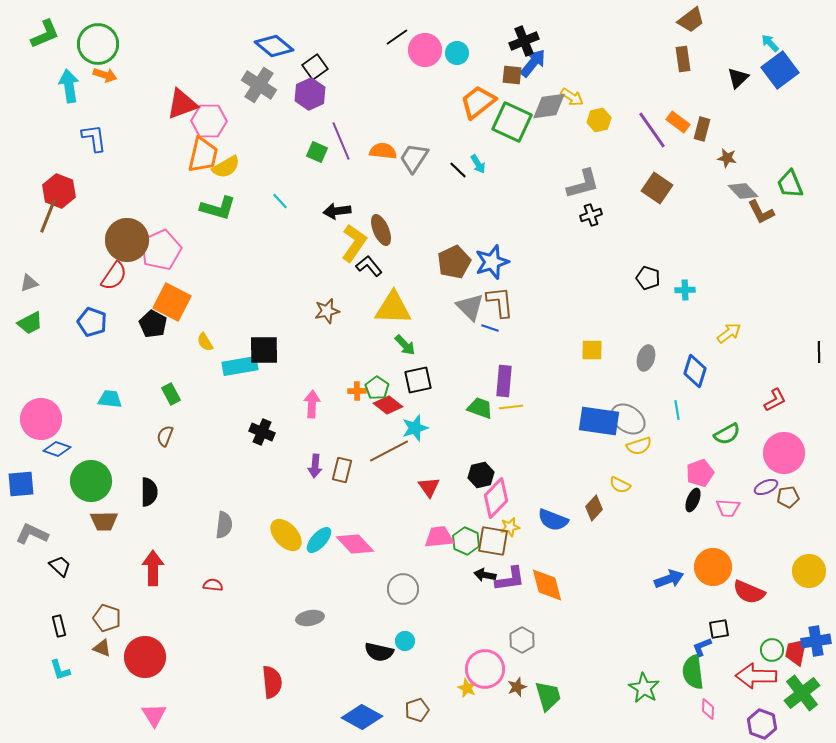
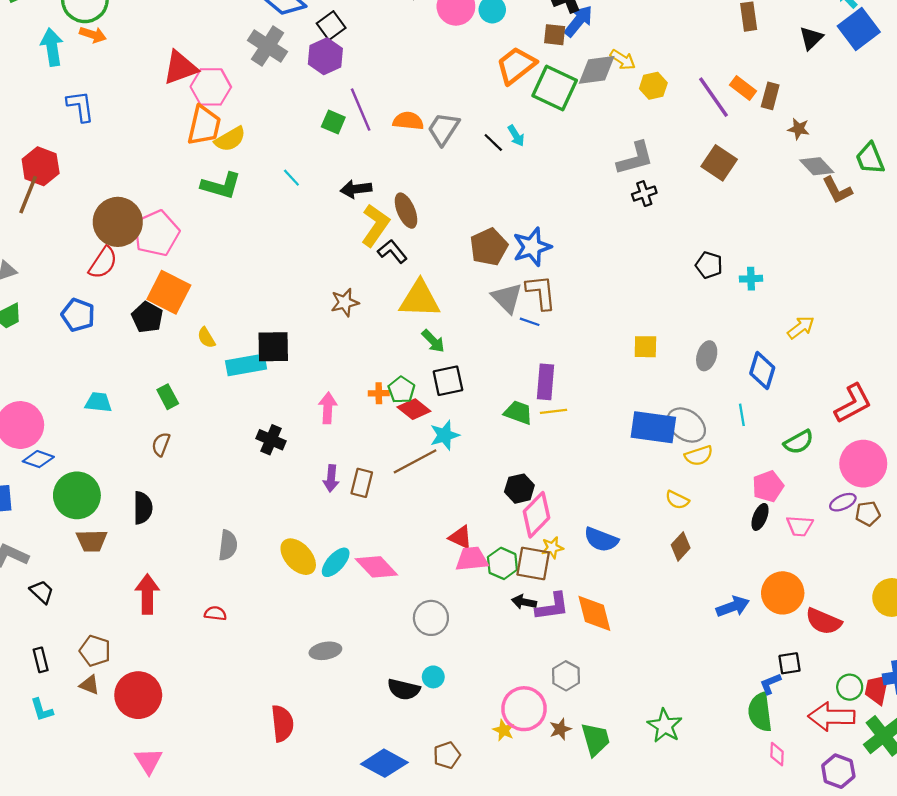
red L-shape: (775, 400) -> (853, 403), size x1.5
red triangle: (429, 487) -> (460, 537), moved, turned -30
brown diamond: (594, 508) -> (681, 546), moved
green star: (644, 688) -> (665, 726), moved

